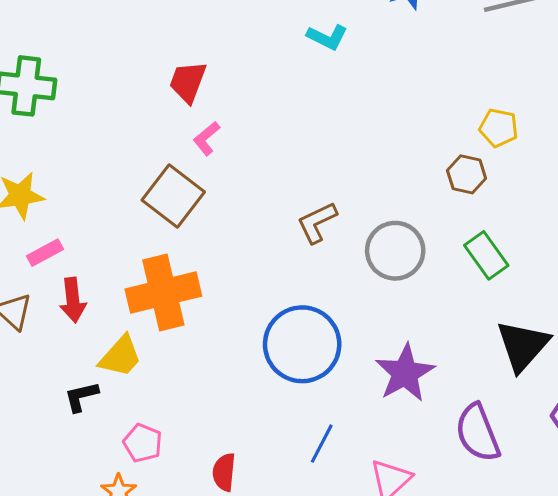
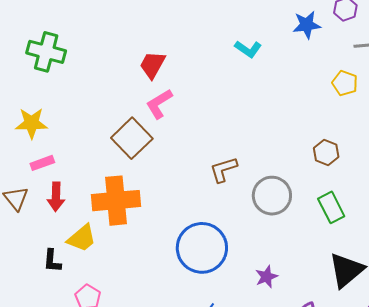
yellow pentagon: (499, 128) -> (345, 83), moved
pink L-shape: (206, 138) -> (159, 104), size x1.4
purple star: (405, 373) -> (266, 277), size x0.6
black L-shape: (81, 397) -> (52, 261), turned -80

